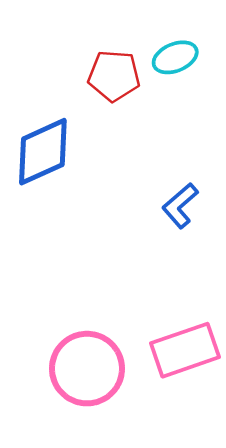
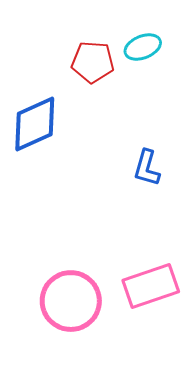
blue L-shape: (180, 206) -> (147, 168), turned -33

